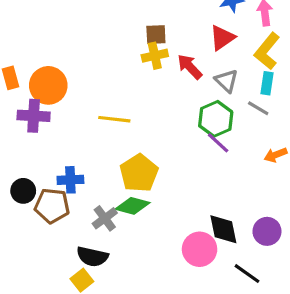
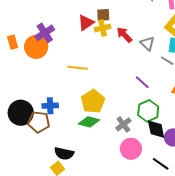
red triangle: (222, 38) -> (86, 23), moved
purple cross: (34, 116) -> (45, 33), moved, turned -36
green hexagon: (216, 119) -> (148, 111), moved
black circle: (23, 191) -> (21, 113), size x1.6
gray cross: (105, 218) -> (123, 124), moved
black diamond: (223, 229) -> (156, 129), moved

